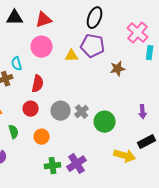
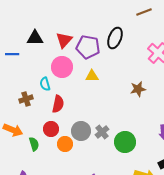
red triangle: (44, 20) -> (64, 40), turned -30
purple pentagon: (93, 46) -> (88, 47), moved
cyan semicircle: (17, 64) -> (45, 84), moved
green semicircle: (14, 132) -> (34, 144), moved
orange circle: (42, 137) -> (65, 144), moved

